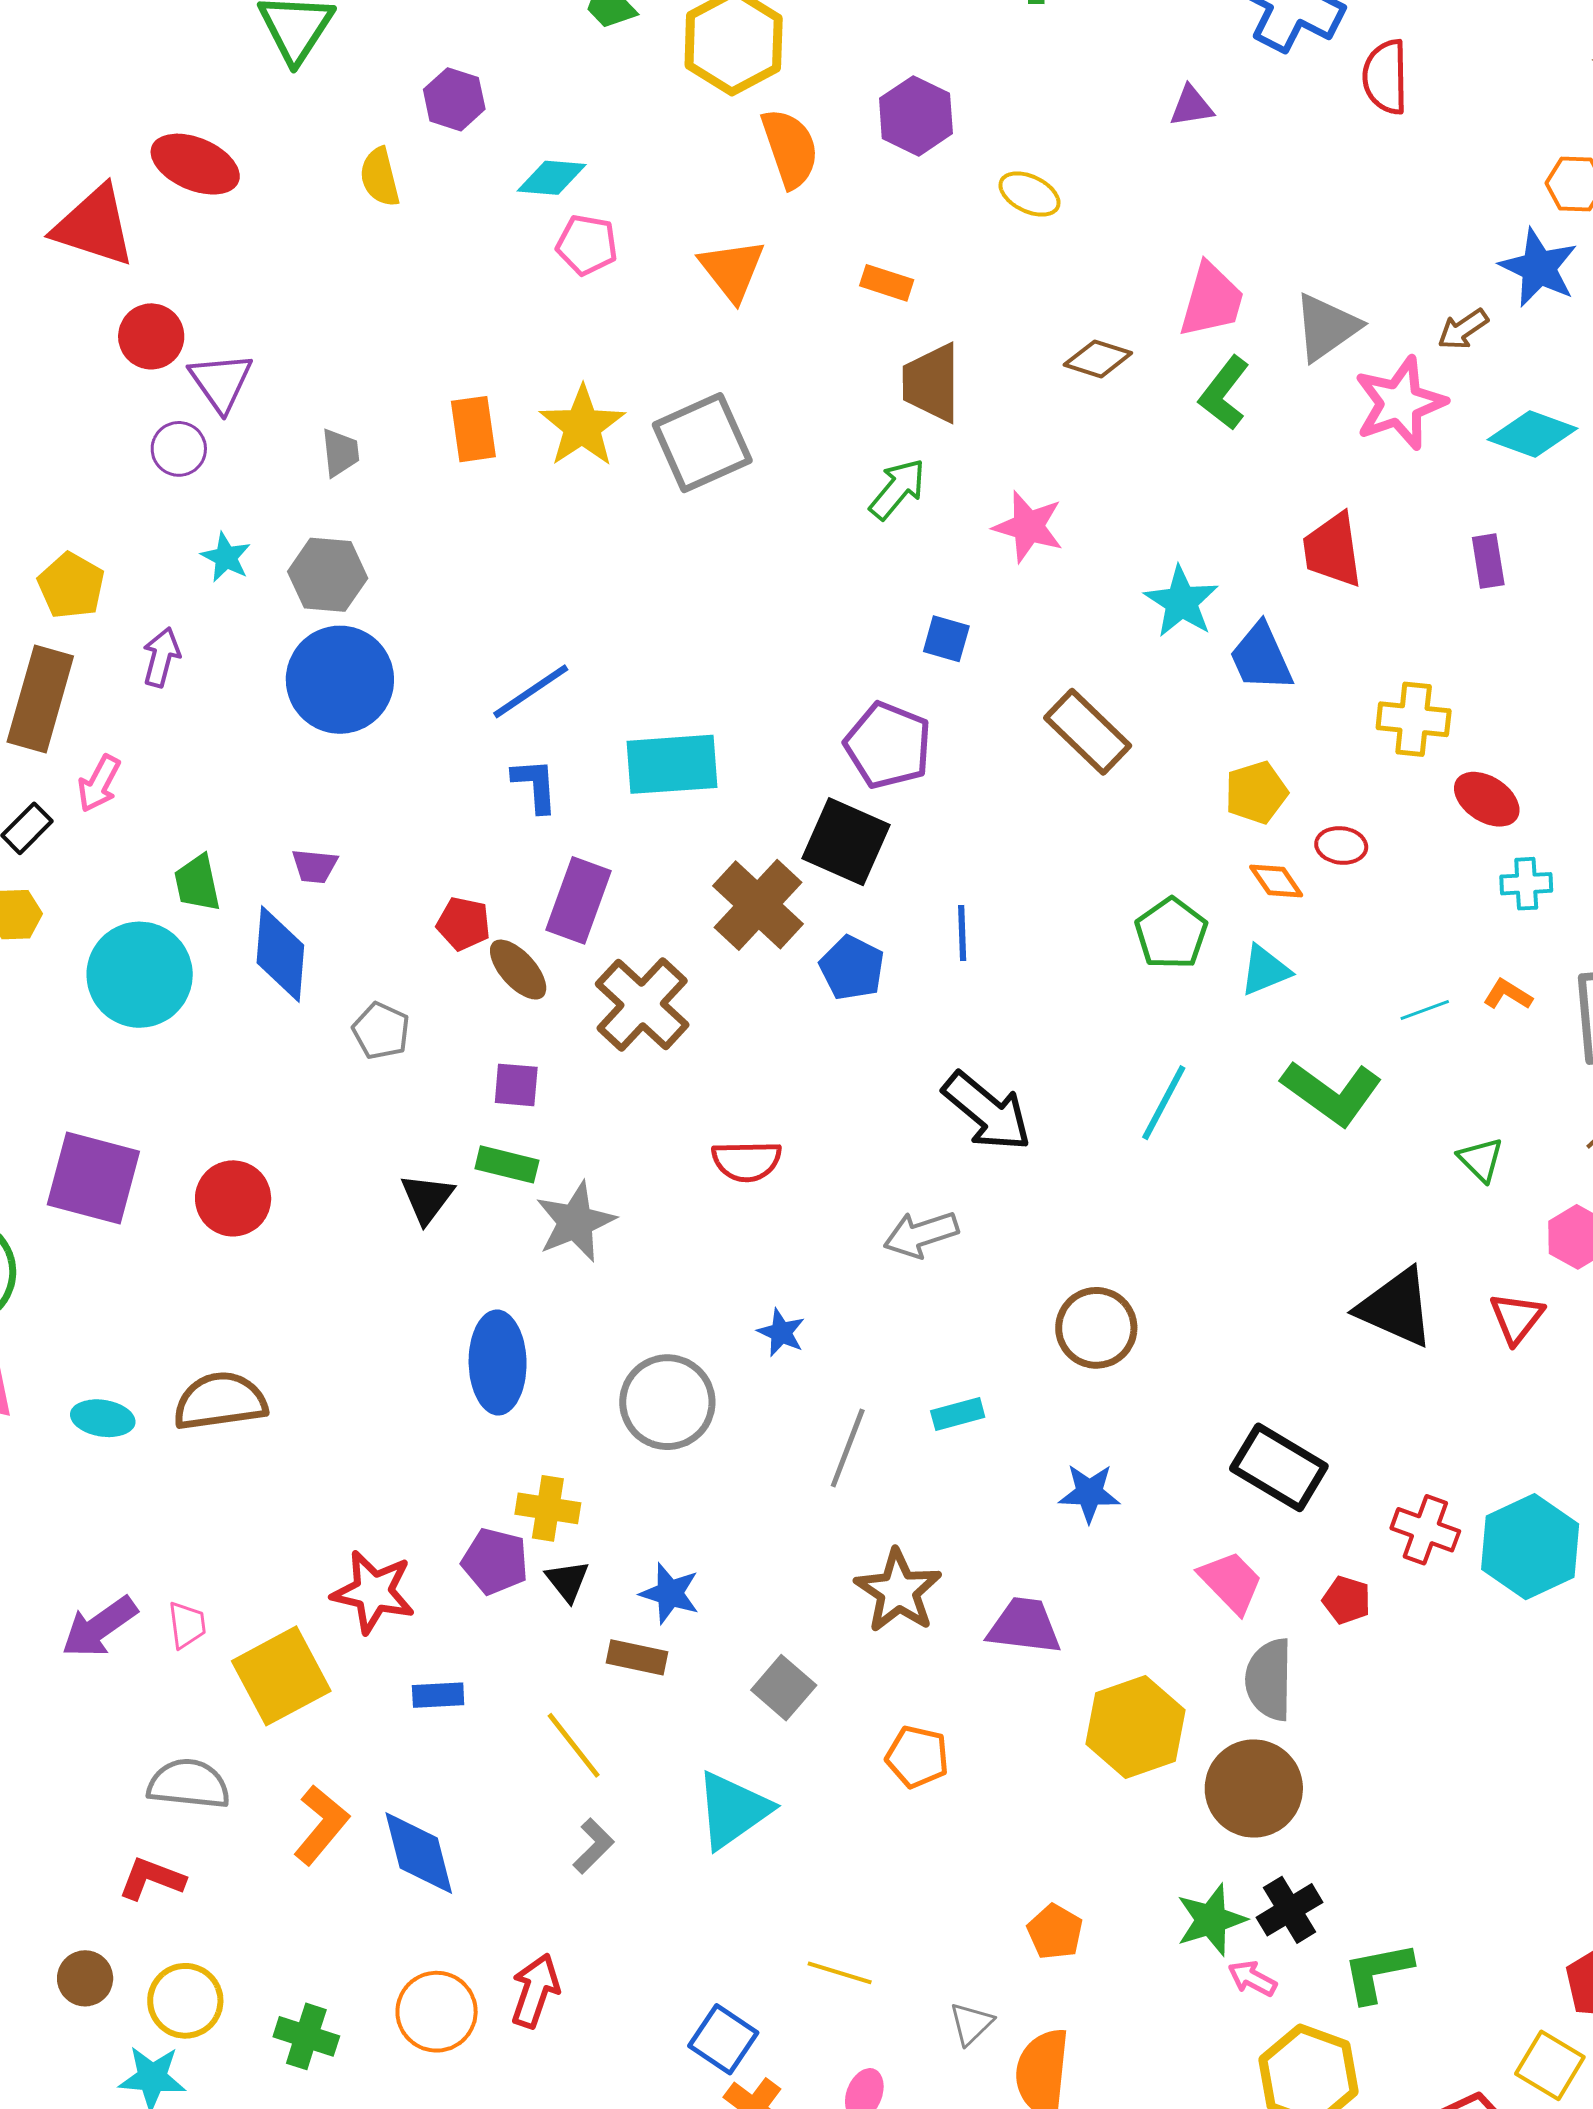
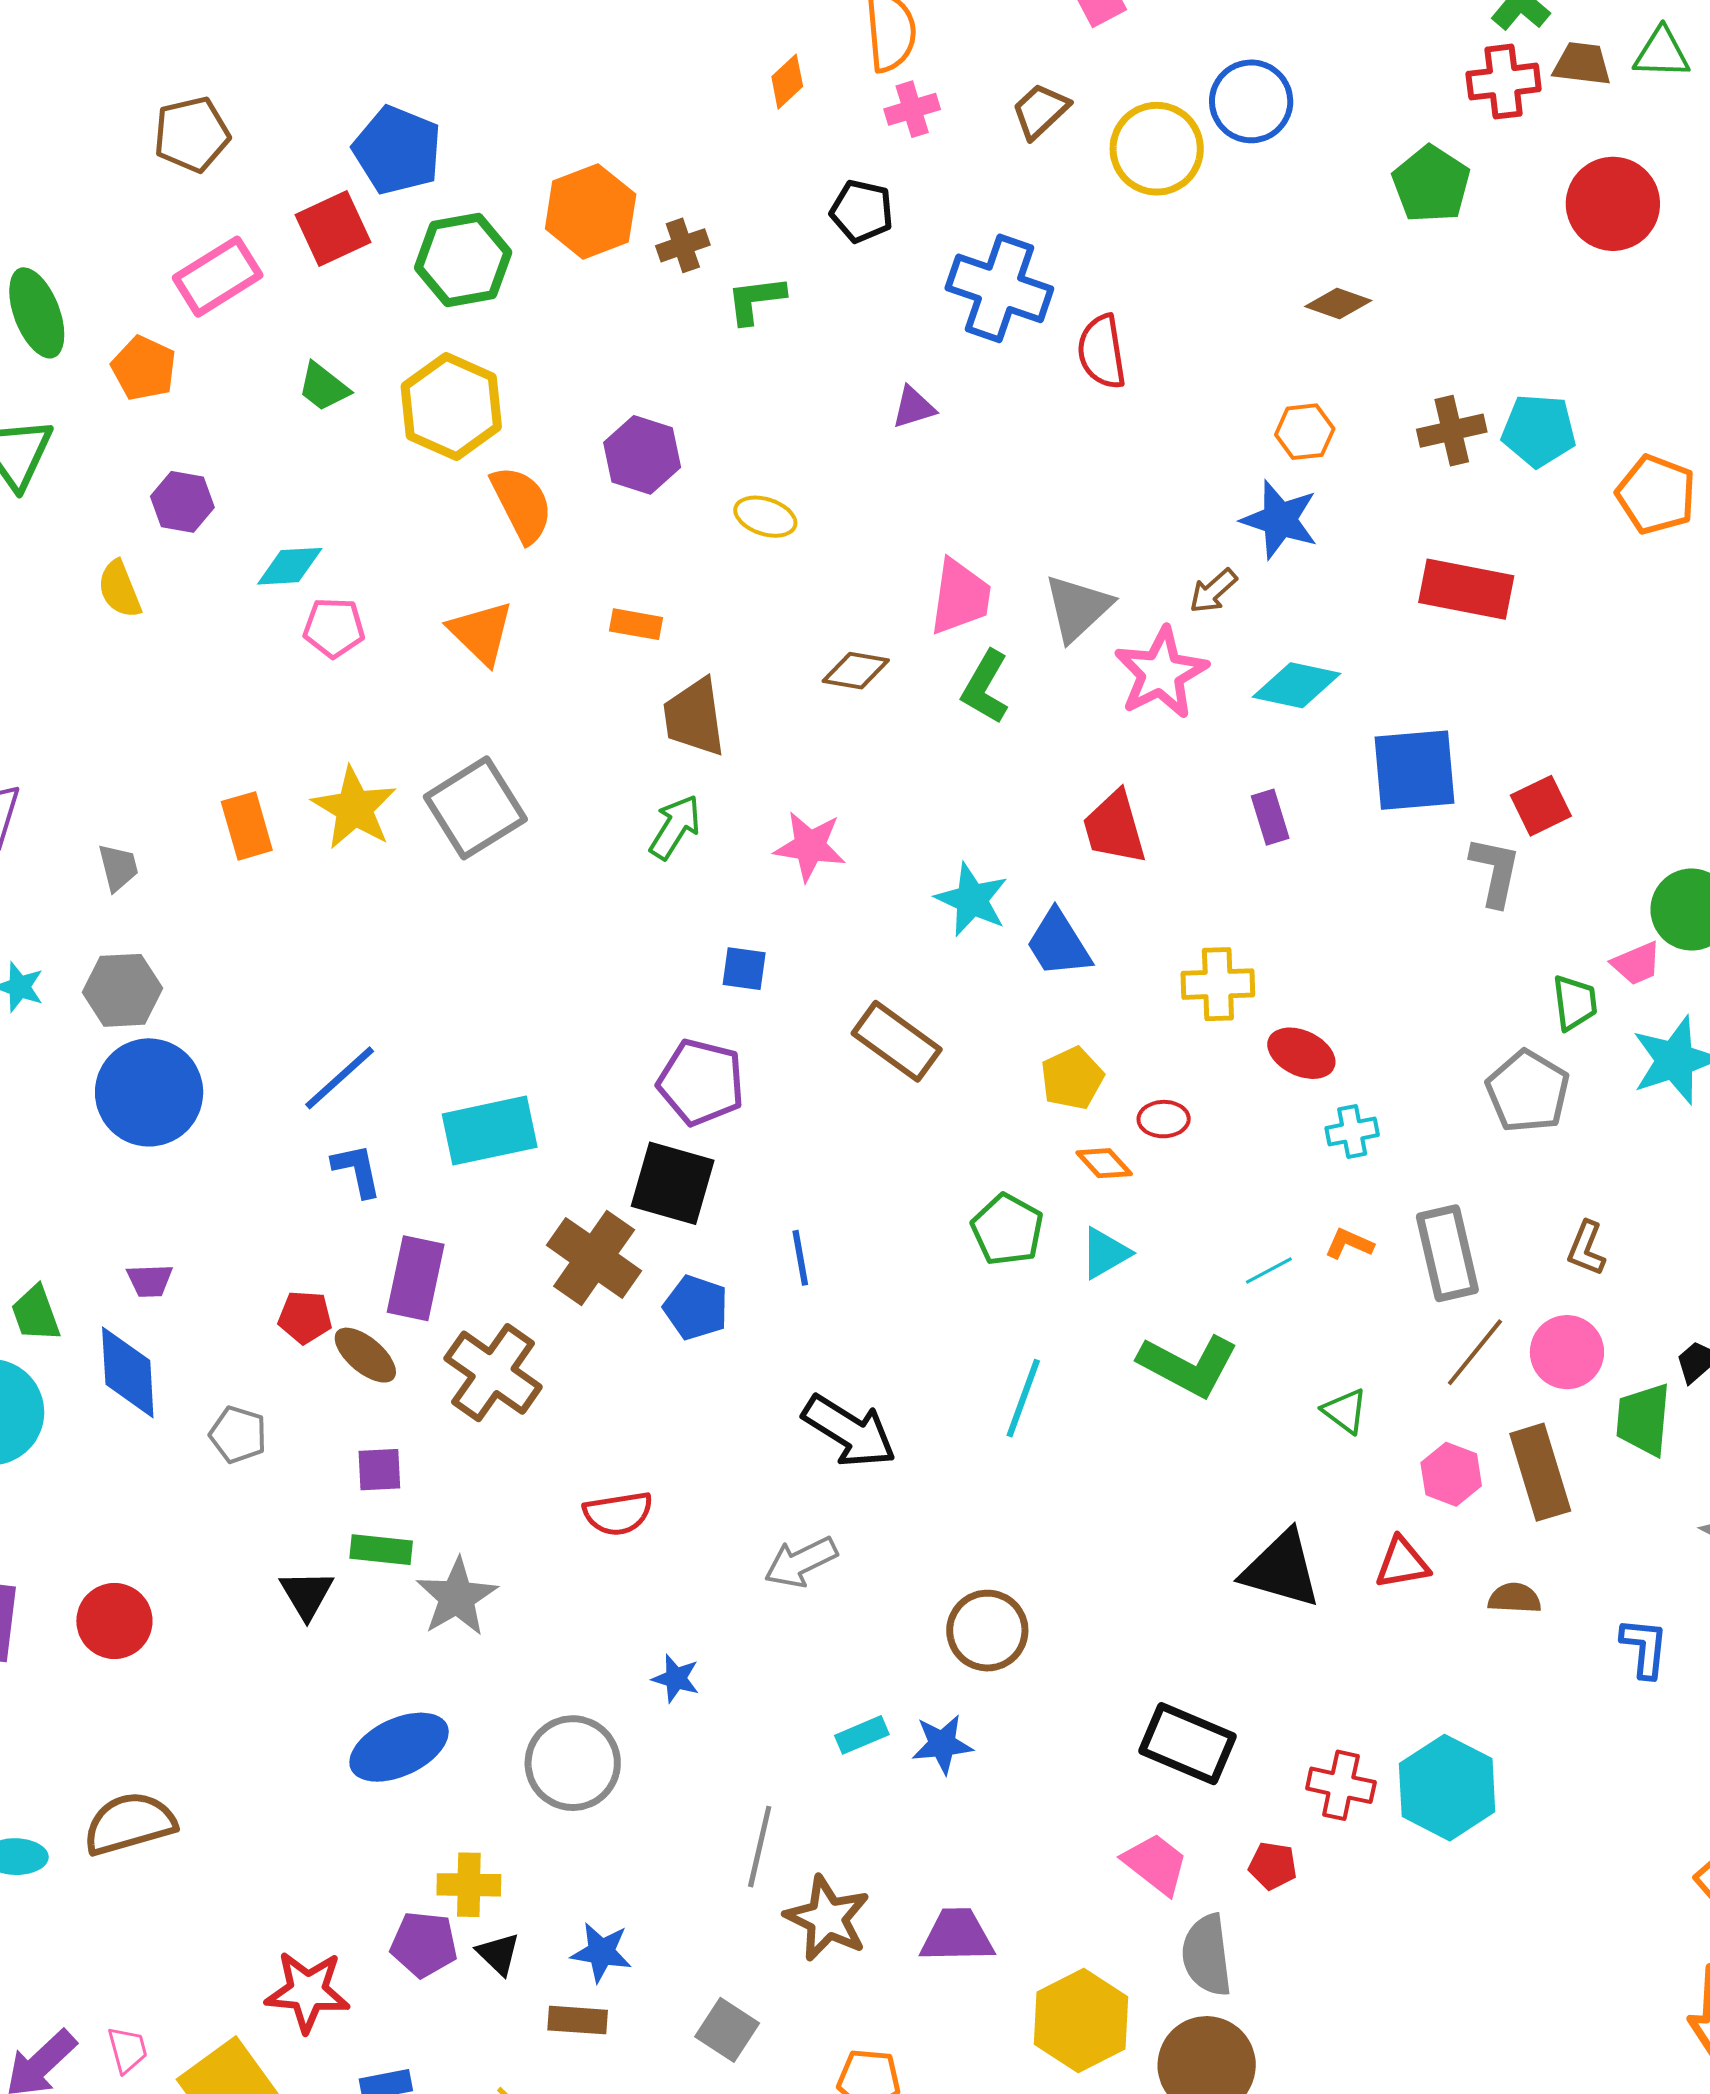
red triangle: (1517, 1318) -> (1402, 1563), turned 50
blue ellipse: (498, 1363) -> (399, 1747), turned 74
gray line: (848, 1448) -> (760, 1847), moved
blue star: (1089, 1493) -> (942, 1744), moved

